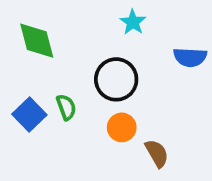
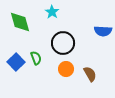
cyan star: (133, 22) -> (52, 12), moved
brown semicircle: (157, 153) -> (90, 74), moved

